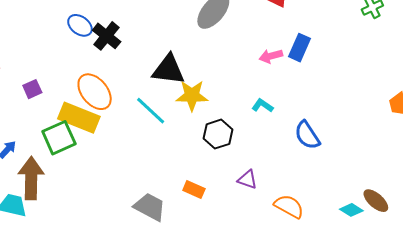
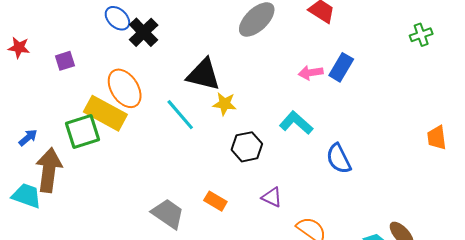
purple square: (32, 89) -> (65, 61), moved
yellow star: (192, 95) -> (225, 104), size x0.7
cyan L-shape: (263, 106) -> (296, 123), size x1.5

